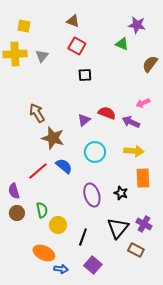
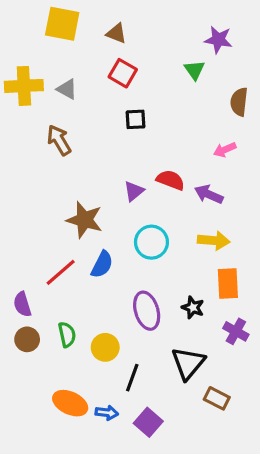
yellow square: (24, 26) -> (62, 24), moved, size x1.6
green triangle: (122, 44) -> (194, 70), turned 32
gray triangle: (42, 56) -> (67, 89), turned -40
brown semicircle: (150, 64) -> (239, 102), turned -30
pink arrow: (143, 103) -> (225, 150), moved
brown arrow: (37, 113) -> (59, 140), moved
blue semicircle: (64, 166) -> (102, 264), turned 78
purple cross: (144, 224) -> (236, 331), moved
yellow circle: (58, 225) -> (105, 347), moved
blue arrow: (61, 269) -> (107, 413), moved

